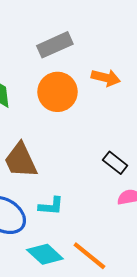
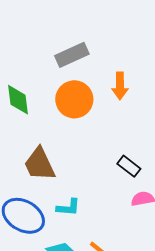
orange arrow: (106, 78) -> (120, 86), turned 76

